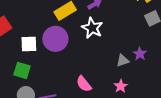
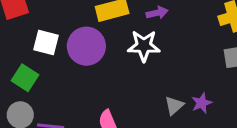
white star: (92, 28) -> (144, 46), turned 30
gray triangle: (123, 61) -> (174, 106), turned -40

